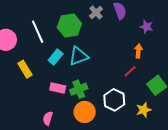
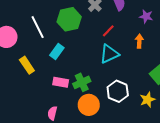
cyan triangle: (79, 56) -> (109, 54), moved
red line: (130, 71) -> (108, 31), moved

